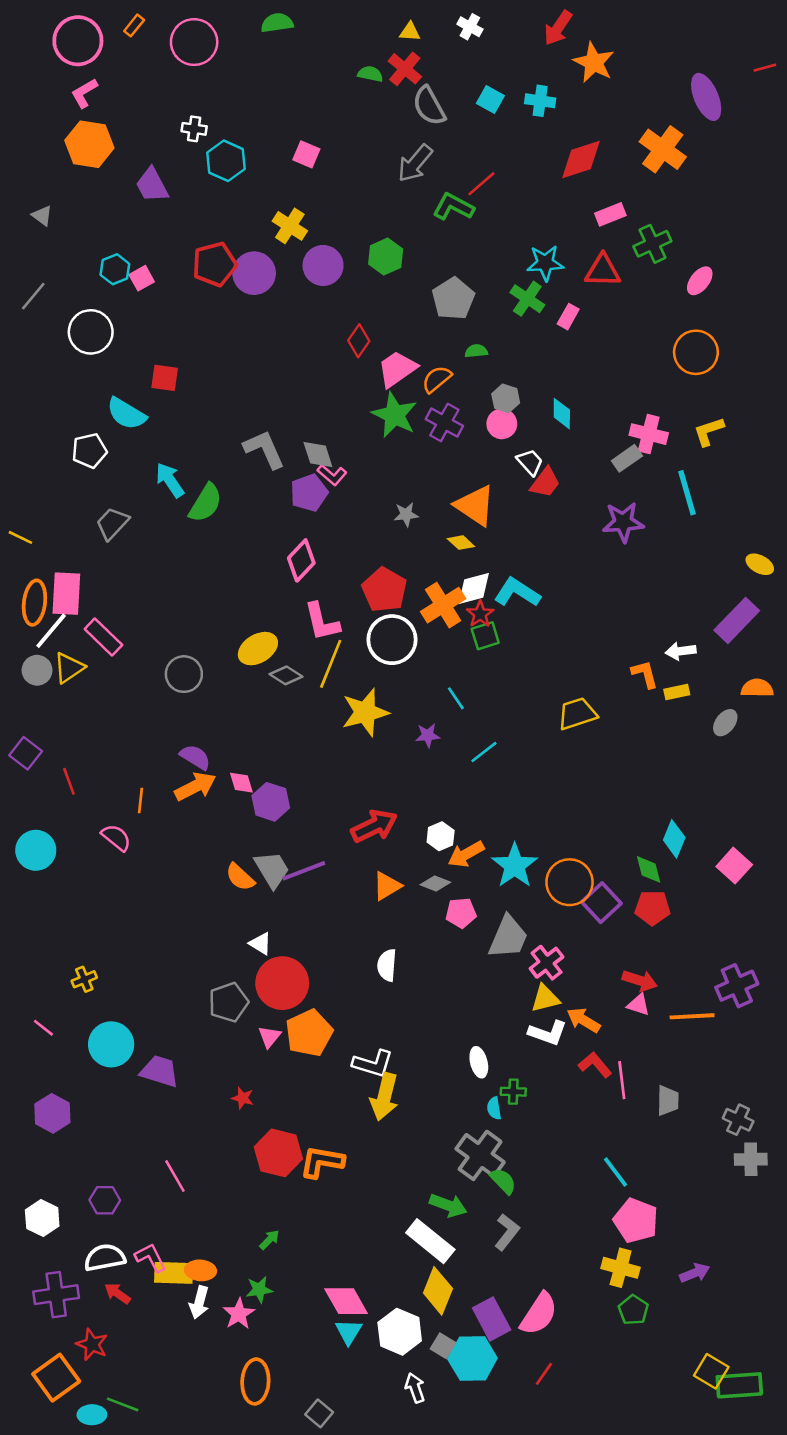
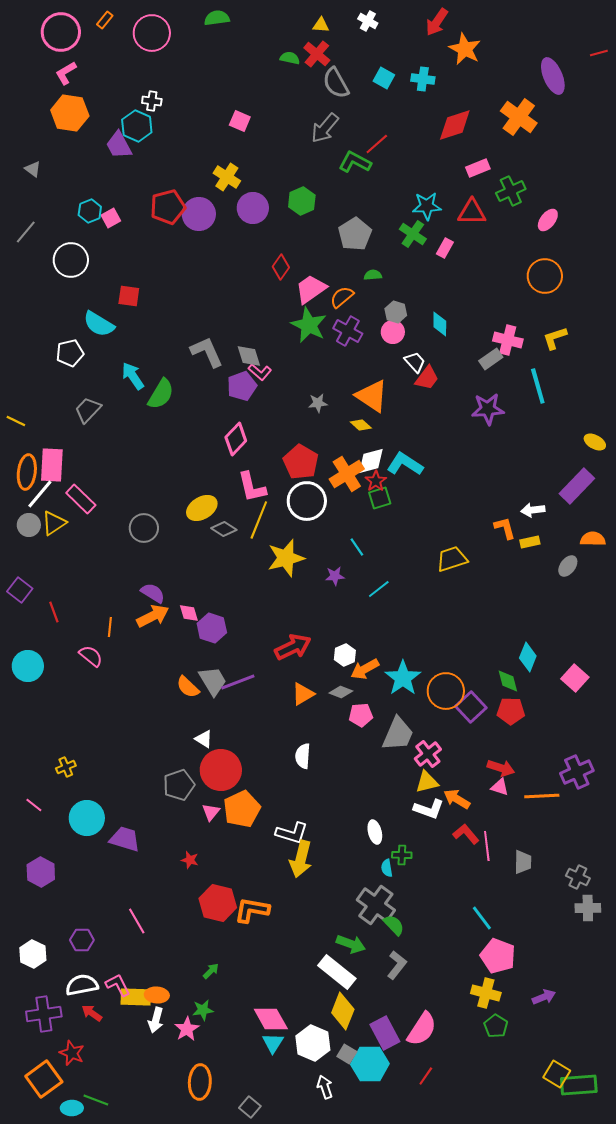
cyan hexagon: (226, 161) -> (137, 126), moved

